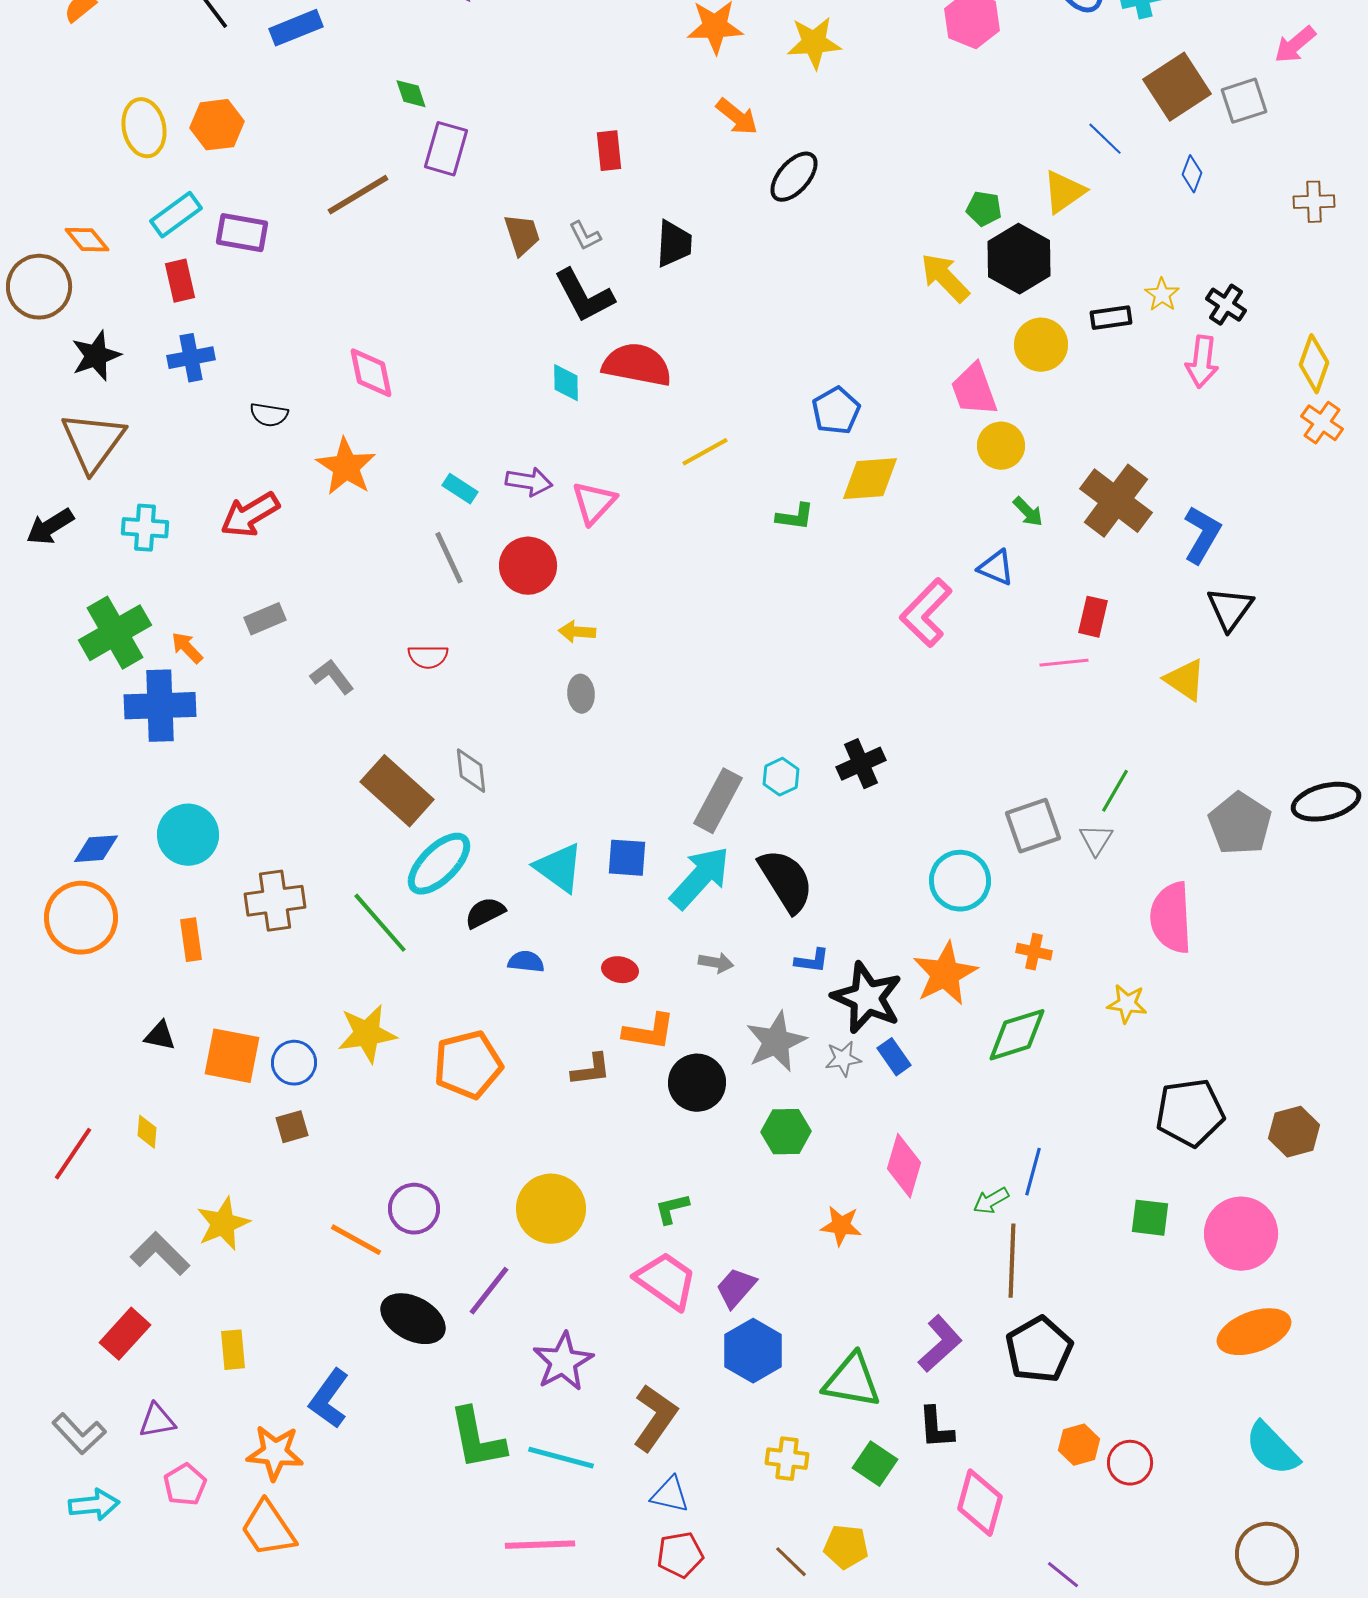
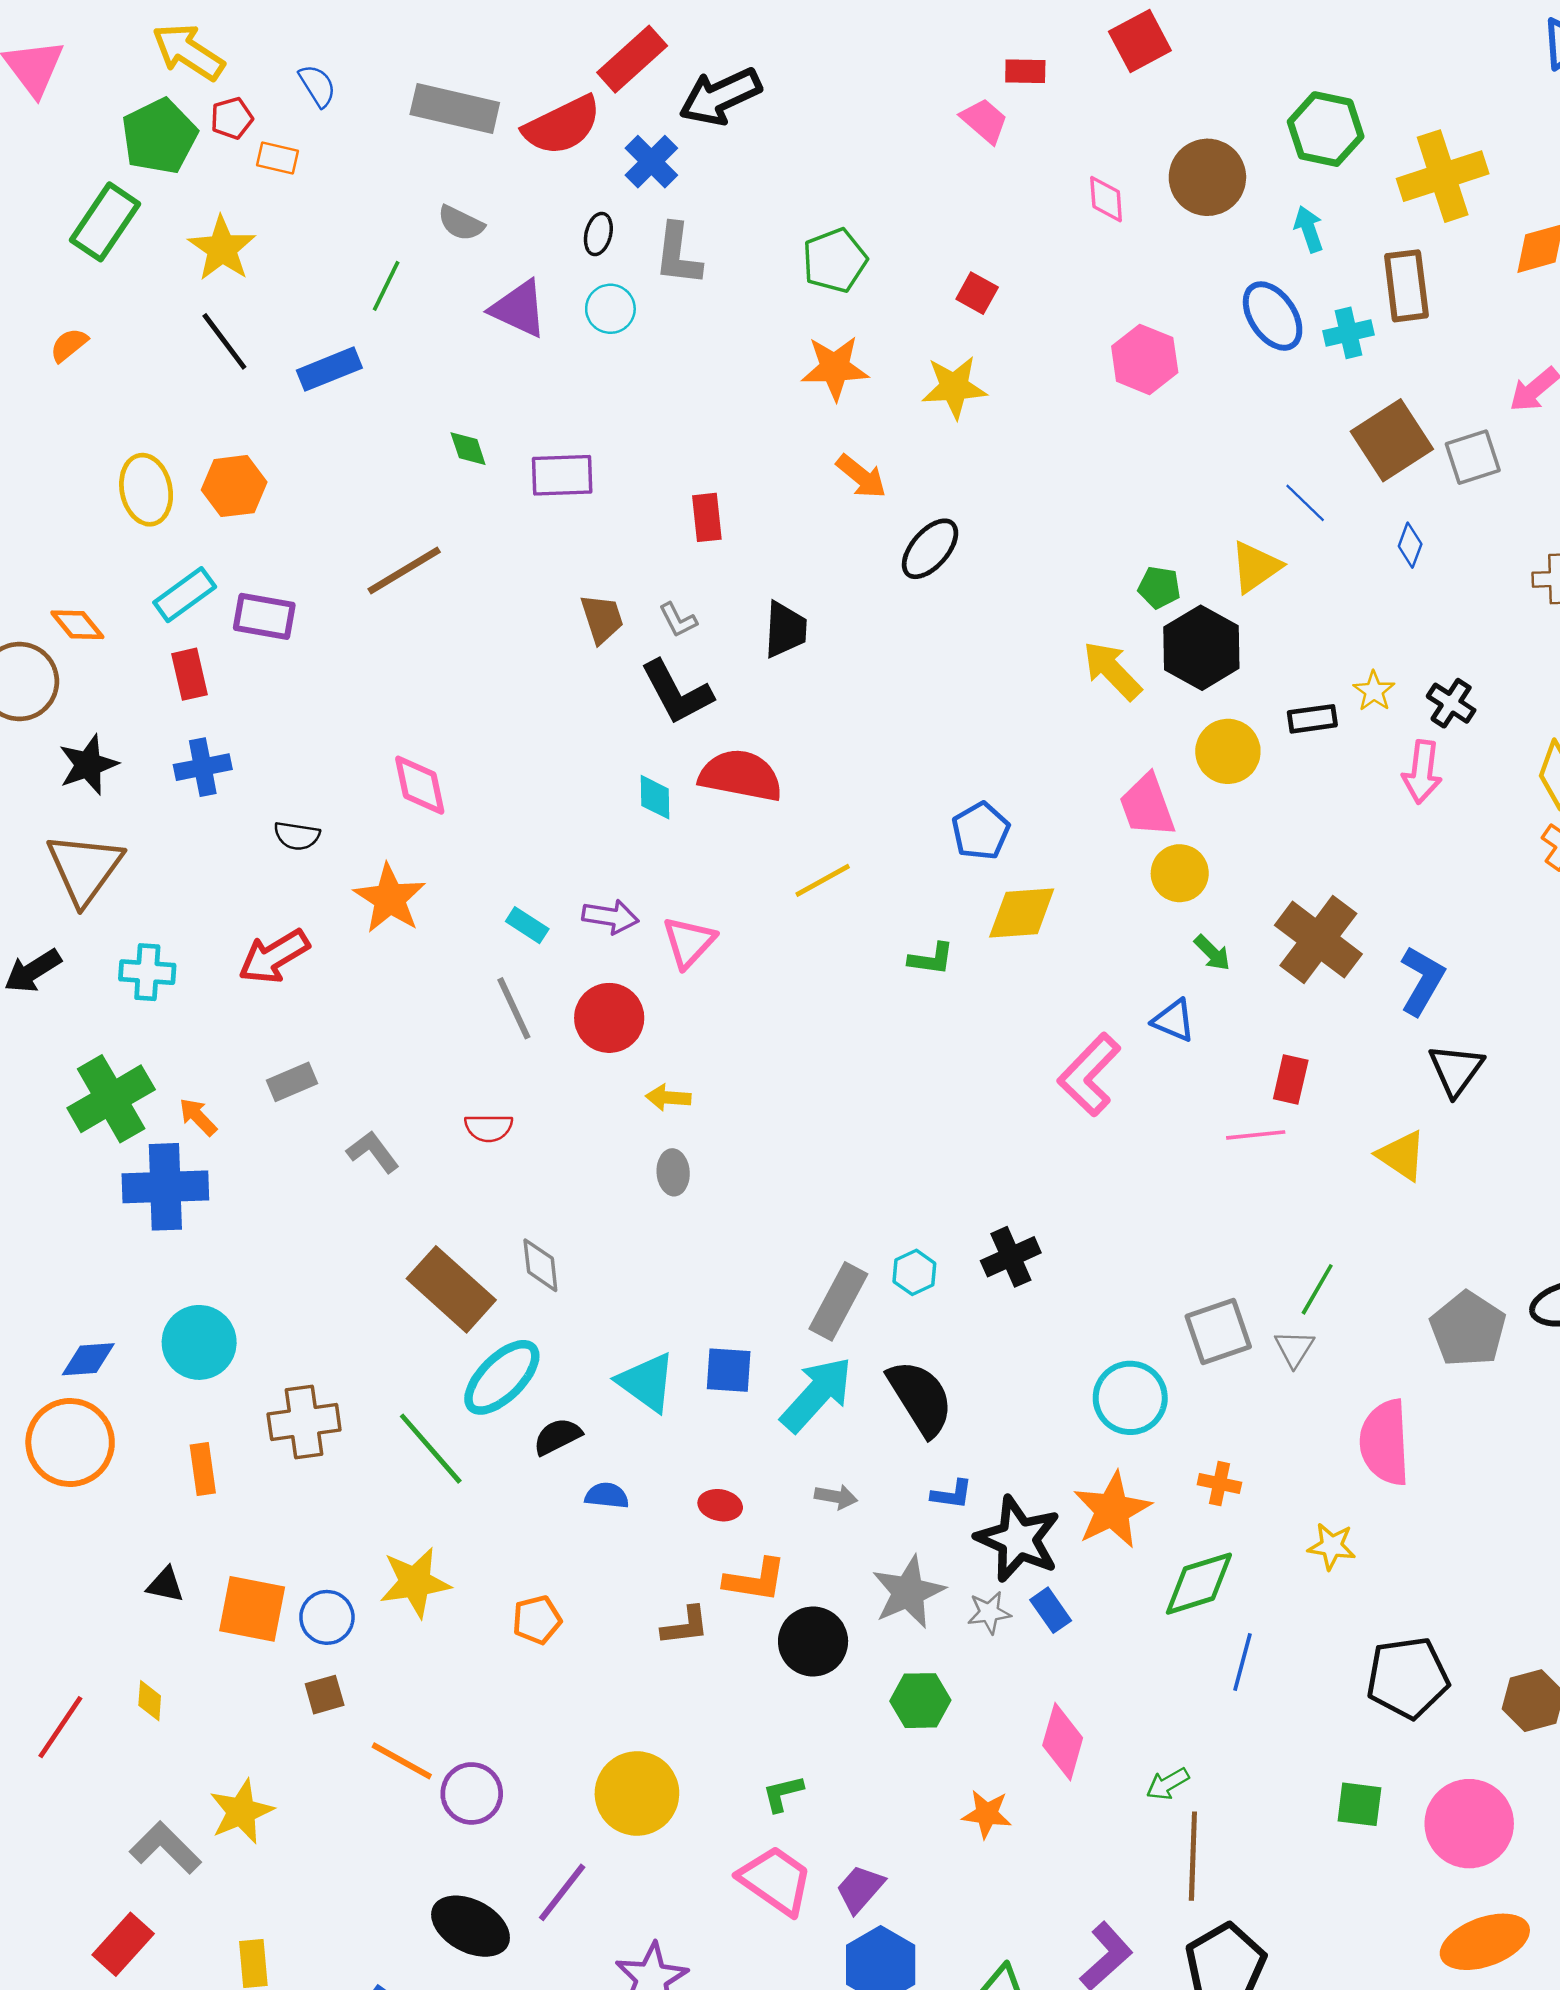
purple rectangle: (446, 149) -> (562, 475), moved, turned 72
orange pentagon: (468, 1065) -> (537, 1620), size x0.6
blue line: (1033, 1172) -> (1242, 1662), moved
orange line: (356, 1240) -> (402, 1761), moved

